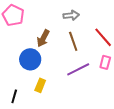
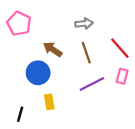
brown arrow: (43, 38) -> (53, 49), turned 96
yellow rectangle: (40, 85) -> (49, 102), turned -32

